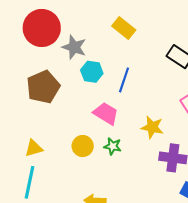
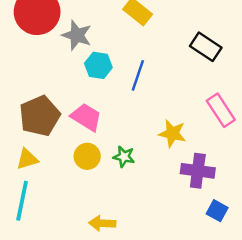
brown pentagon: (43, 87) -> (40, 116), moved
pink trapezoid: (106, 113) -> (86, 117), moved

